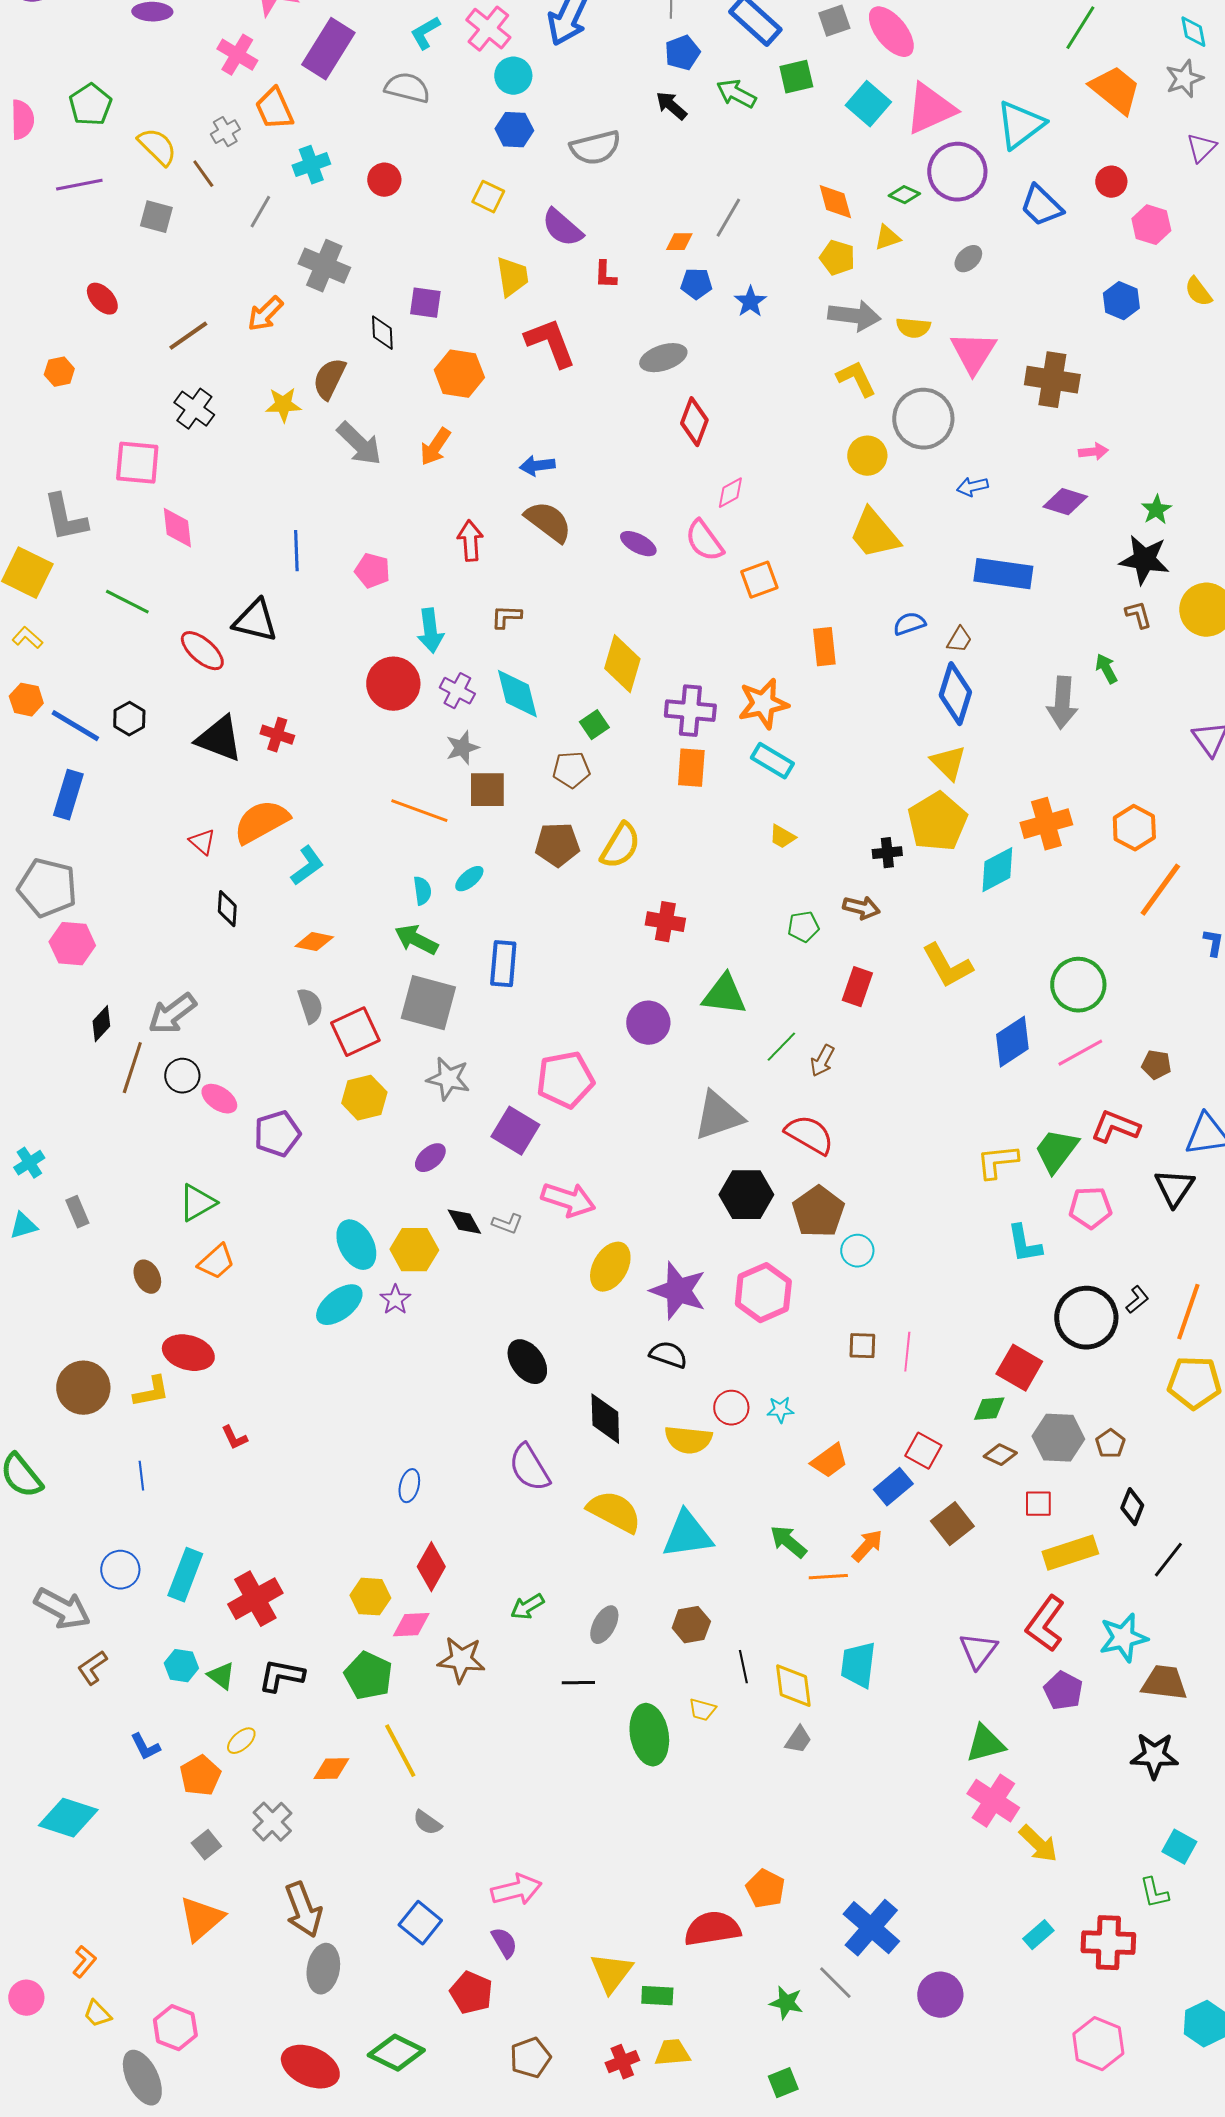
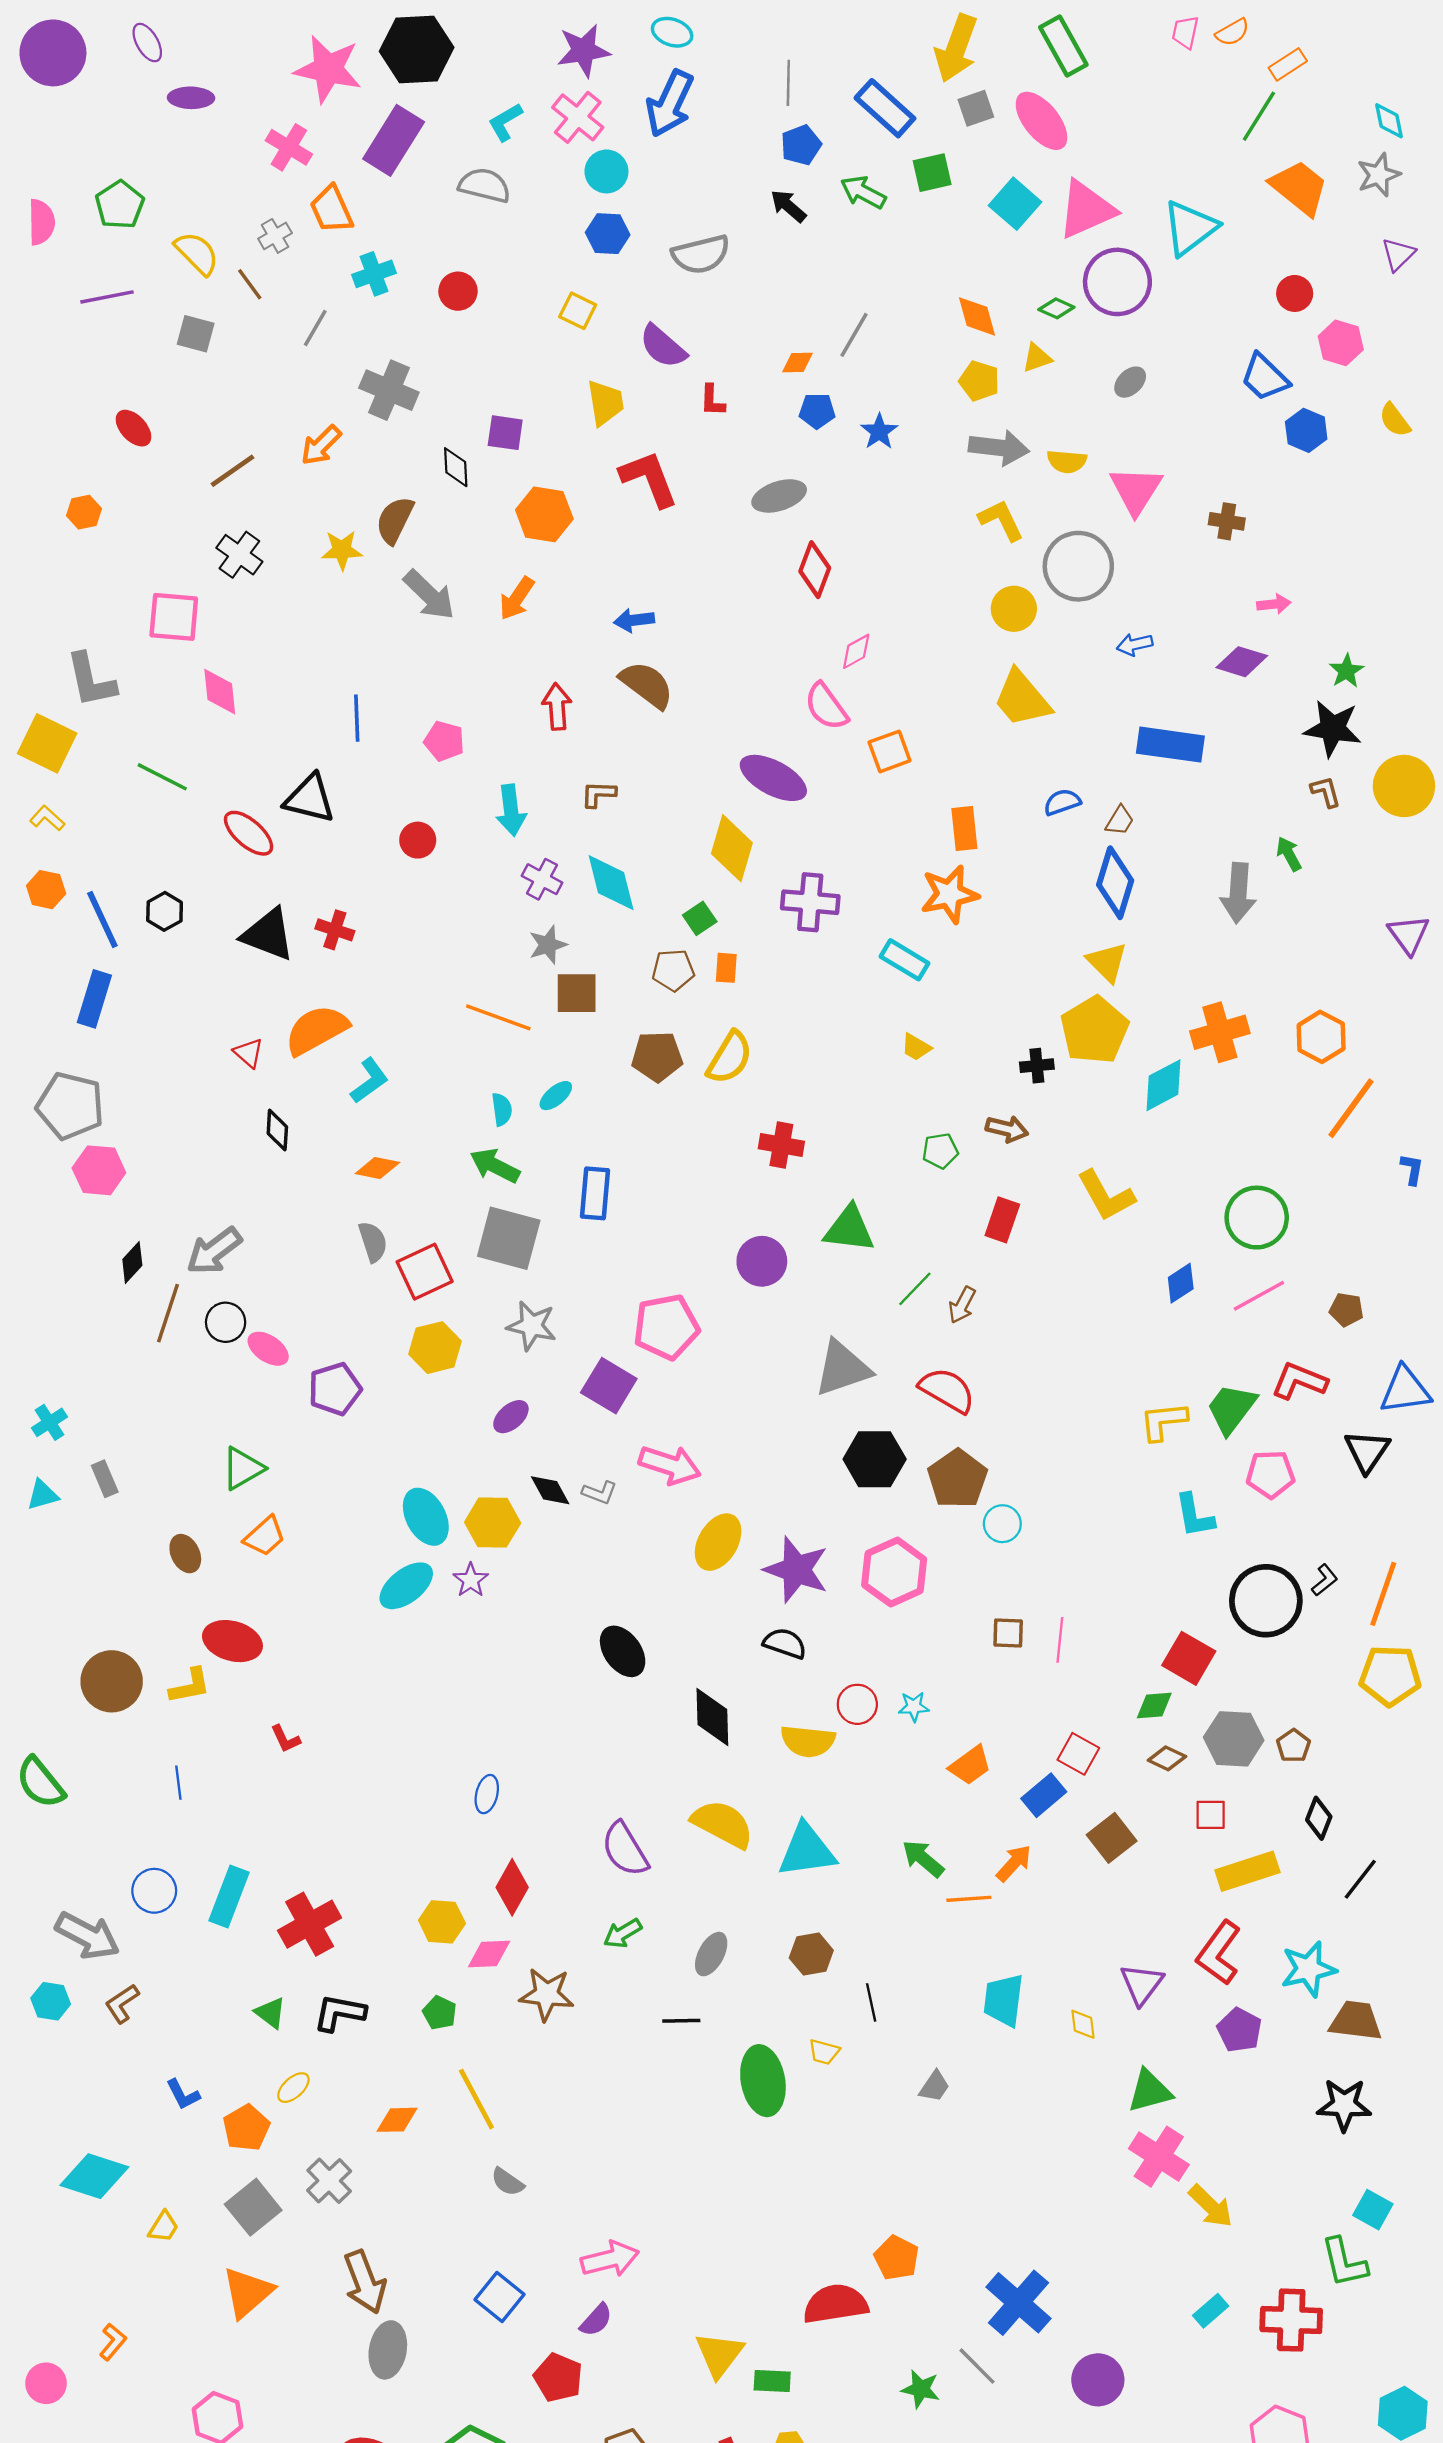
blue trapezoid: (1041, 206) -> (1265, 377), moved
brown cross: (1052, 380) -> (1227, 521), size x0.6
purple ellipse: (638, 544) -> (773, 778), moved, size x1.6
red circle: (393, 684) -> (418, 840), moved, size x0.6
orange star: (763, 704) -> (949, 894), moved
blue line: (75, 726) -> (102, 919), turned 34
orange rectangle: (691, 768) -> (726, 968), moved, size x0.7
blue diamond: (1012, 1042) -> (1181, 1283), size x0.7
purple semicircle: (529, 1468) -> (625, 1849), moved
cyan hexagon: (181, 1666) -> (51, 2001), moved
green pentagon: (368, 1676) -> (440, 2013), size x0.6
yellow diamond: (793, 1686) -> (1083, 2024), moved, size x0.6
gray square: (206, 1845) -> (253, 2207), size x1.6
green L-shape: (1154, 1893) -> (1344, 2262), size x1.4
purple semicircle: (504, 1943) -> (596, 2320), turned 72
yellow trapezoid: (97, 2014) -> (163, 2227), moved, turned -104

